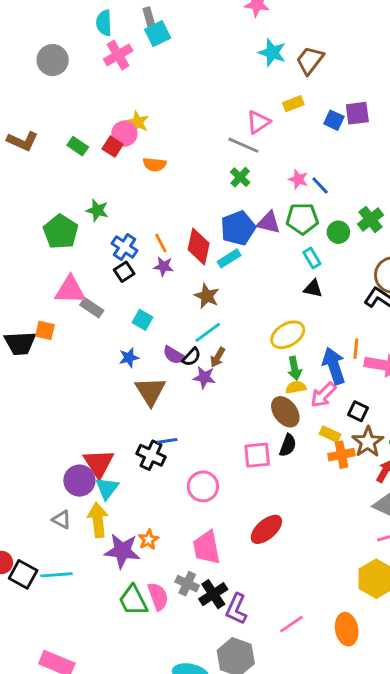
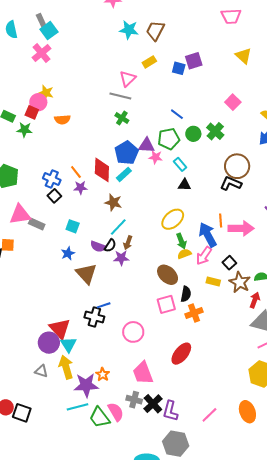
pink cross: (118, 55) -> (41, 53), moved
pink star: (298, 179) -> (156, 157), moved
green star: (97, 210) -> (25, 130), moved
green circle: (338, 232) -> (193, 134), moved
black square: (358, 411) -> (229, 263), turned 32
brown ellipse: (285, 412) -> (168, 275), moved
orange cross: (341, 455) -> (194, 313), moved
cyan line: (56, 575) -> (77, 407), moved

